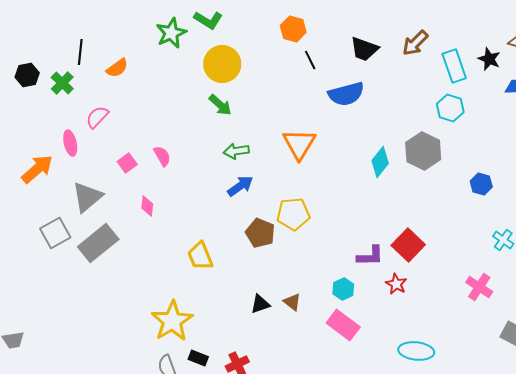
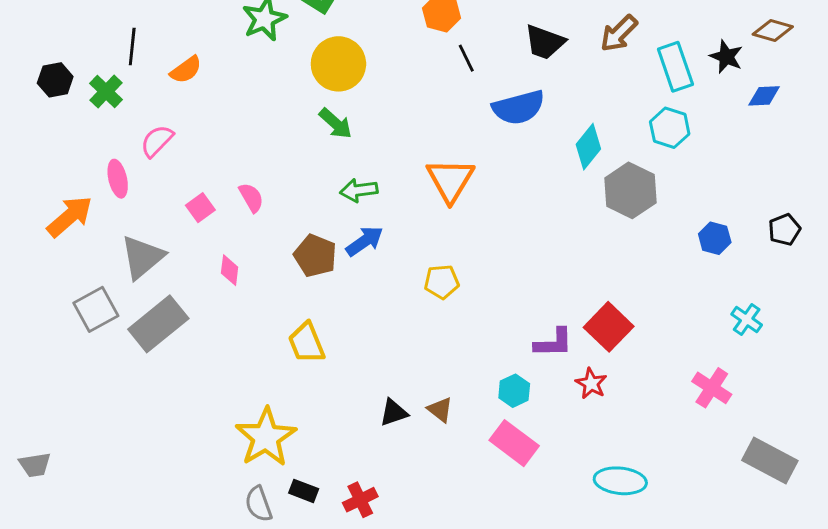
cyan diamond: (380, 162) -> (588, 147), moved
yellow pentagon: (293, 214) -> (442, 282), size x0.7
brown pentagon: (260, 233) -> (315, 256), moved

